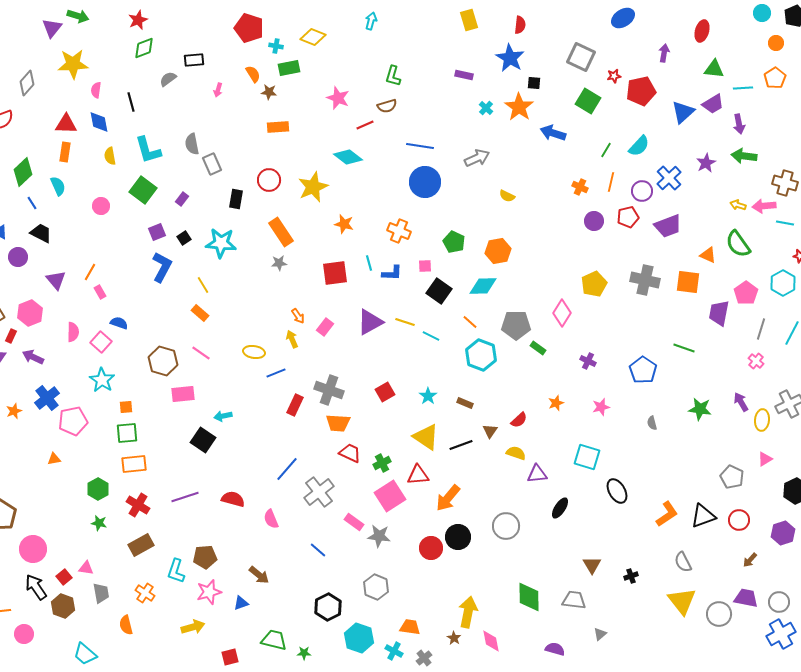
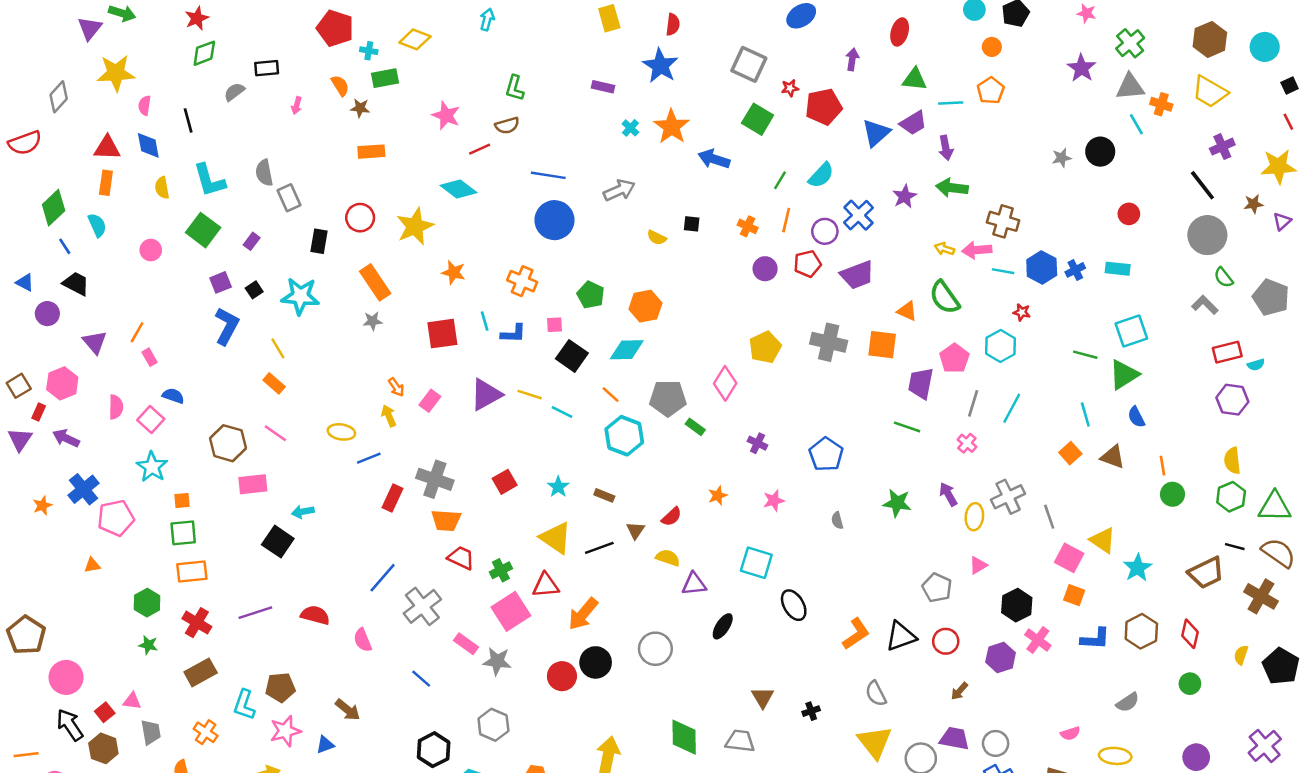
black square: (534, 83) -> (692, 224), moved
green line: (684, 348) -> (907, 427), moved

